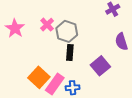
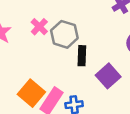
black rectangle: (70, 53) -> (82, 56), moved

